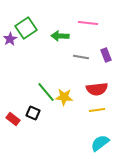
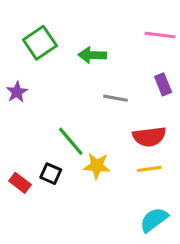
pink line: (88, 23) -> (160, 35), moved
purple star: (10, 39) -> (17, 92), moved
gray line: (81, 57) -> (115, 98), moved
yellow star: (64, 97) -> (97, 166), moved

